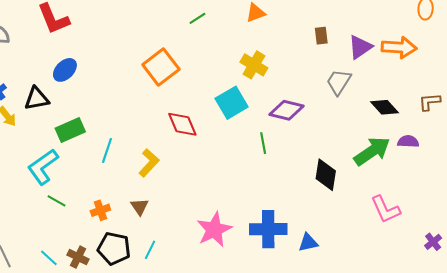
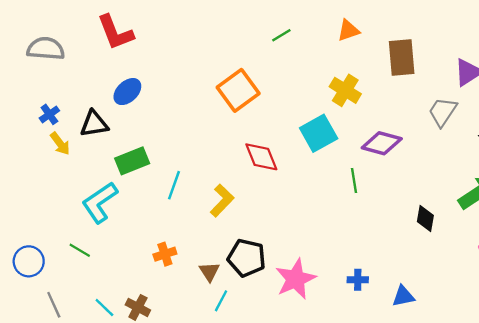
brown rectangle: (321, 36) -> (402, 58), moved, size x1.8
black diamond: (326, 175) -> (425, 218), size x0.7
green line: (57, 201) -> (80, 250), moved
brown triangle: (139, 207) -> (209, 272), moved
blue cross: (268, 229) -> (358, 280), size x0.5
black pentagon: (114, 248) -> (247, 258), moved

